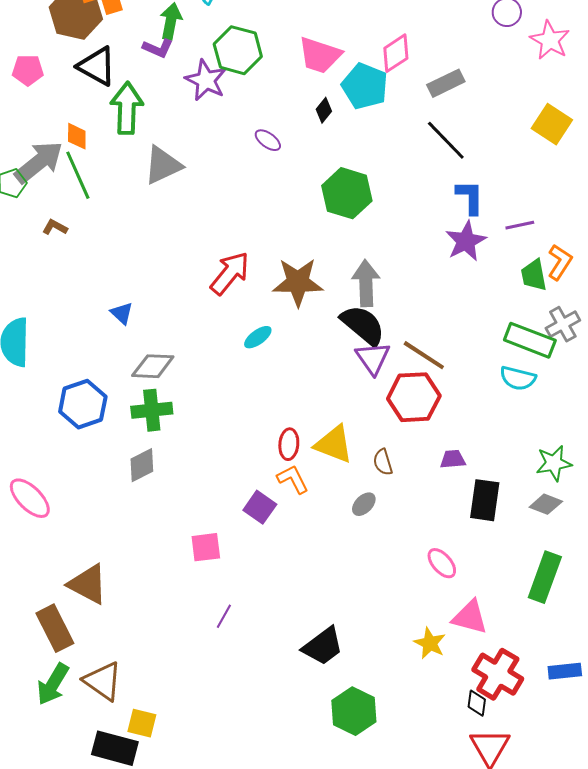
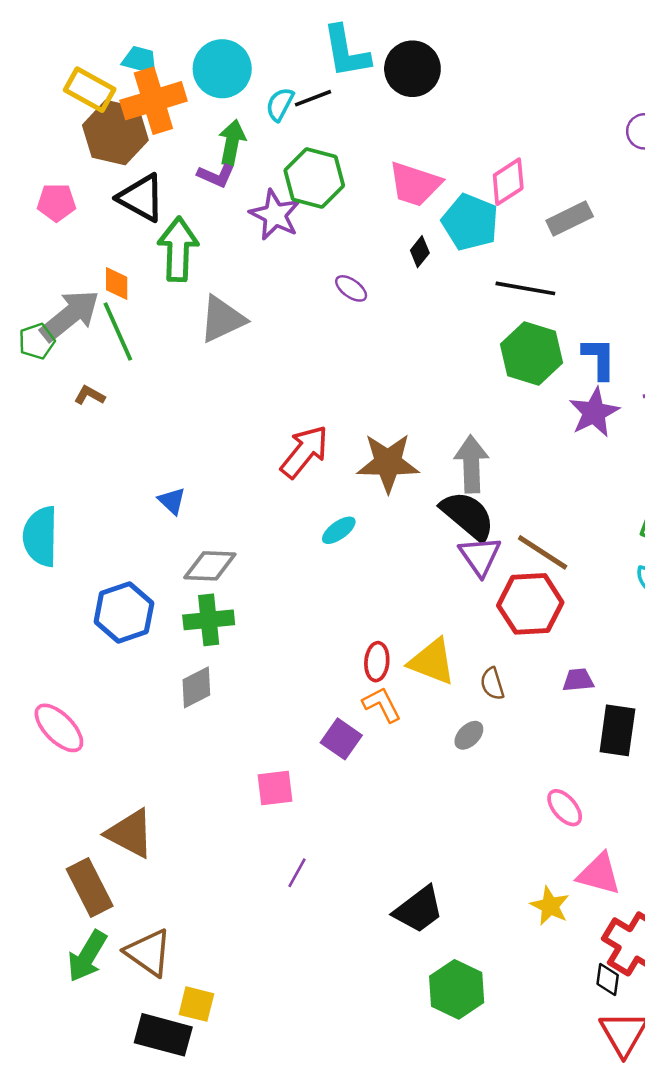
black line: (446, 140) -> (525, 288), moved, turned -36
green hexagon: (347, 193) -> (532, 354), moved

